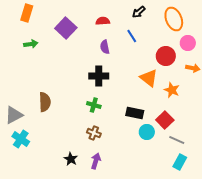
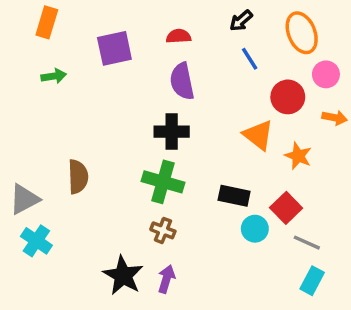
purple square: (66, 28) -> (114, 48), turned 35
blue line: (132, 36) -> (250, 59), moved
purple semicircle: (105, 47) -> (182, 81), size x1.5
green cross: (94, 105) -> (163, 182), size x1.6
black star: (71, 159) -> (123, 275), size x1.6

